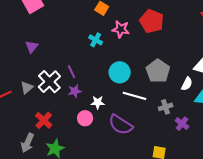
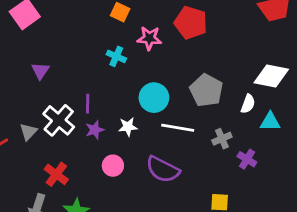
purple triangle: (32, 47) -> (40, 71), moved
purple line: (71, 72) -> (88, 104), turned 32
white star: (98, 102) -> (128, 127), moved

